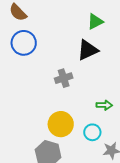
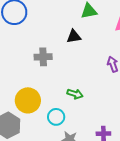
black triangle: (88, 50) -> (74, 36), size x0.7

